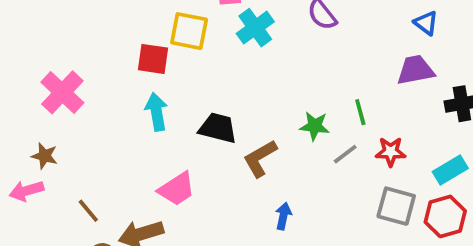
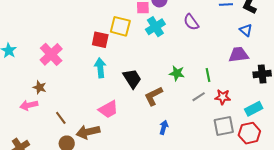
green star: (315, 126) -> (177, 73), moved
black trapezoid: (218, 128) -> (132, 79), turned 40
gray square: (396, 206) -> (224, 126), turned -30

